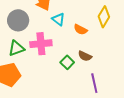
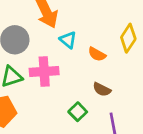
green square: (67, 62) -> (78, 112), moved

